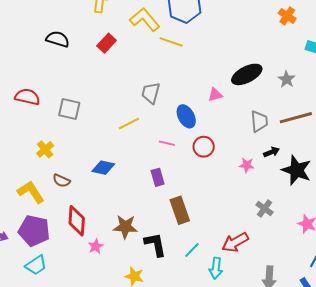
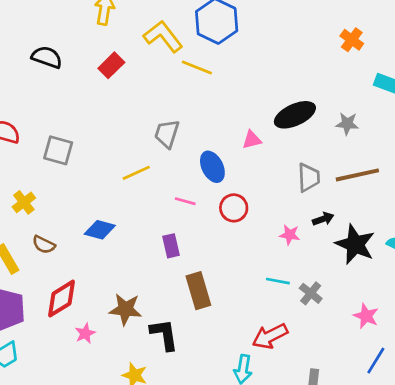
gray star: (286, 79) -> (347, 124), turned -30
red diamond: (77, 221) -> (61, 299), turned 52
cyan line: (192, 250) -> (278, 281), moved, turned 54

